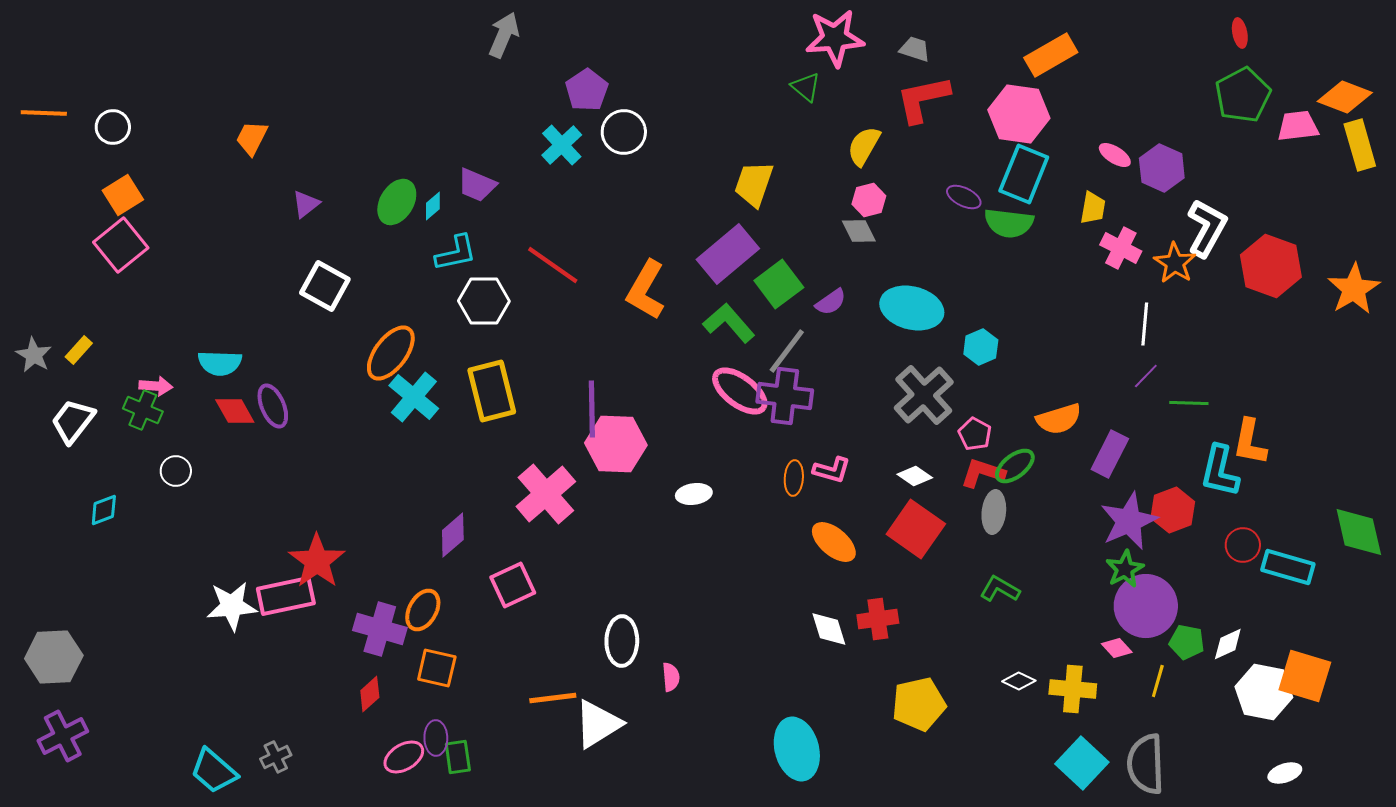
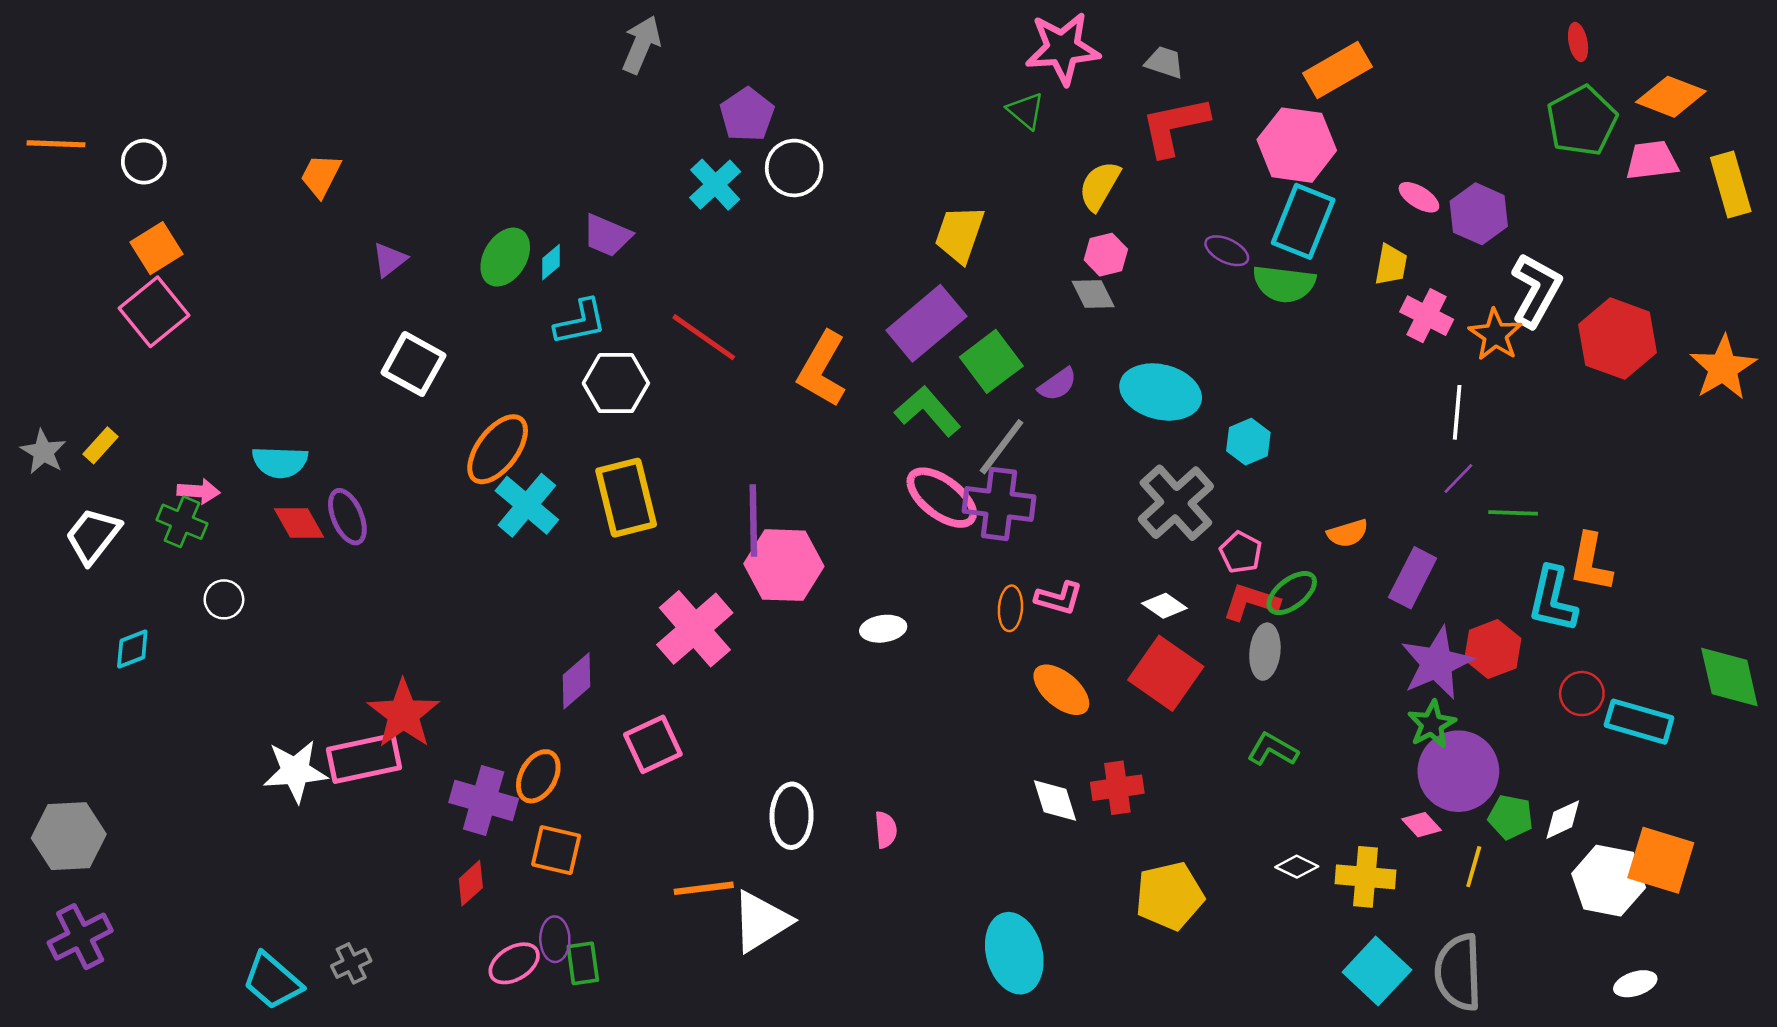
orange diamond: (1345, 97) -> (1671, 97), moved
orange semicircle: (1059, 419) -> (1348, 533), size x0.7
pink semicircle: (671, 677) -> (886, 830), moved

